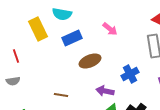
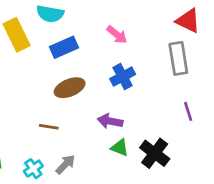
brown ellipse: (90, 61) -> (70, 88), moved
blue cross: (130, 74) -> (123, 77), moved

